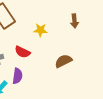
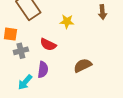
brown semicircle: (63, 61) -> (83, 65), moved

